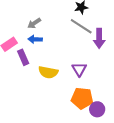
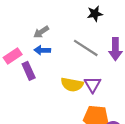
gray line: (81, 26) -> (86, 48), moved
yellow semicircle: (48, 72) -> (72, 85), moved

